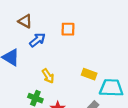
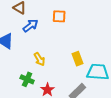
yellow rectangle: (89, 74) -> (77, 59), turned 48

